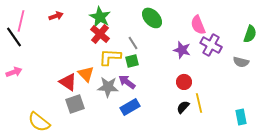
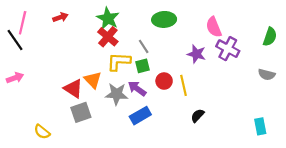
green ellipse: (152, 18) -> (164, 19), turned -50
gray semicircle: (241, 62) -> (267, 75), moved
red circle: (184, 82) -> (164, 81), moved
yellow line: (199, 103) -> (184, 85), moved
yellow semicircle: (39, 122) -> (42, 132), size x0.7

